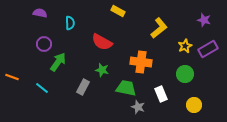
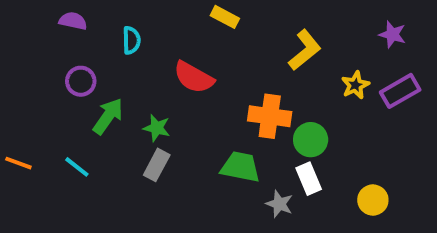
green star: (102, 70) -> (157, 128), moved
green circle: (185, 74) -> (311, 140), moved
orange line: (12, 77) -> (18, 163), moved
gray star: (138, 107) -> (279, 204), moved

